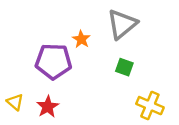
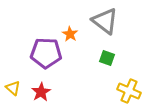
gray triangle: (122, 24) -> (105, 21), turned -44

